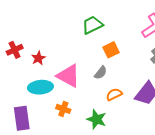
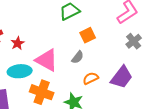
orange cross: (63, 109) -> (42, 92), size x1.6

